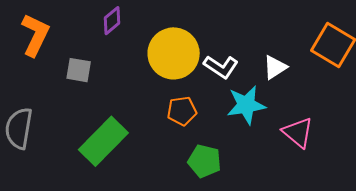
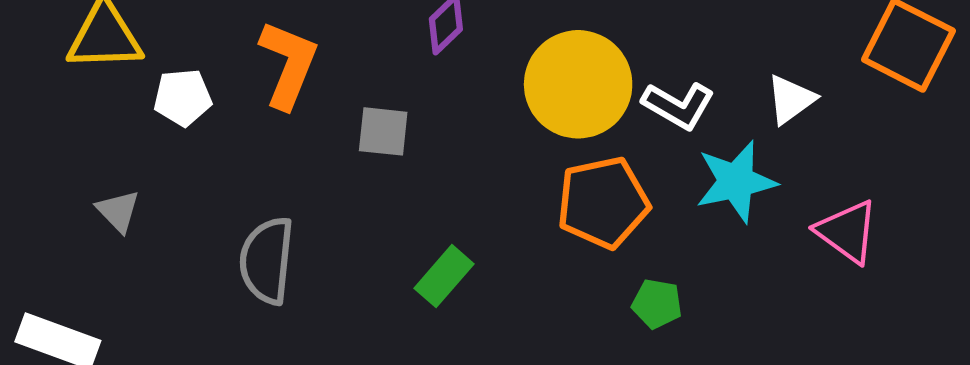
orange pentagon: (182, 111) -> (603, 203), size x1.5
green rectangle: (103, 141) -> (444, 276), size x0.6
green pentagon: (205, 161) -> (657, 304), size x0.7

